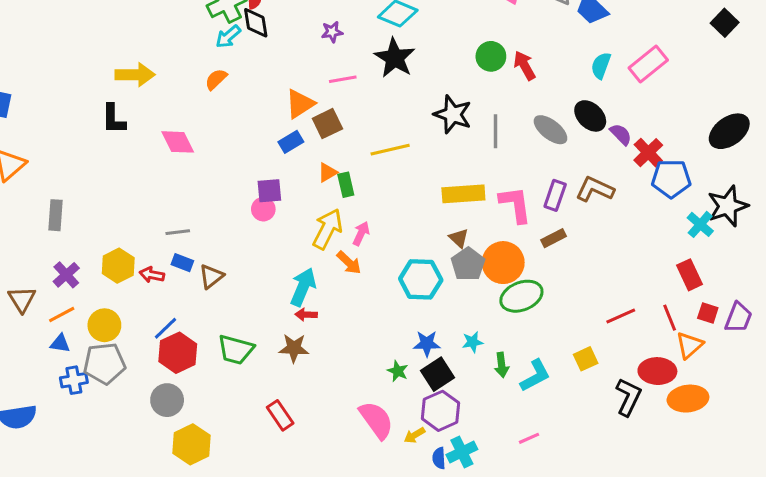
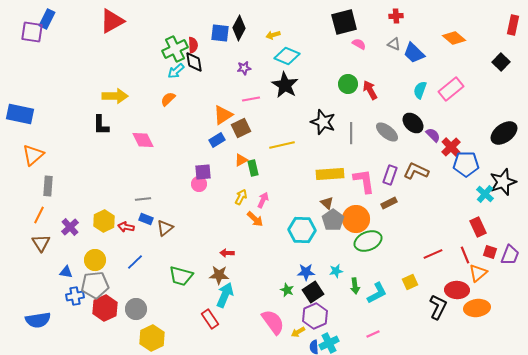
gray rectangle: (56, 215) -> (48, 186), moved
yellow arrow: (327, 229) -> (241, 197), size x0.6
cyan arrow: (303, 287) -> (225, 295), moved
orange line: (62, 315) -> (39, 215), moved, turned -36
red hexagon: (178, 353) -> (105, 308), moved

